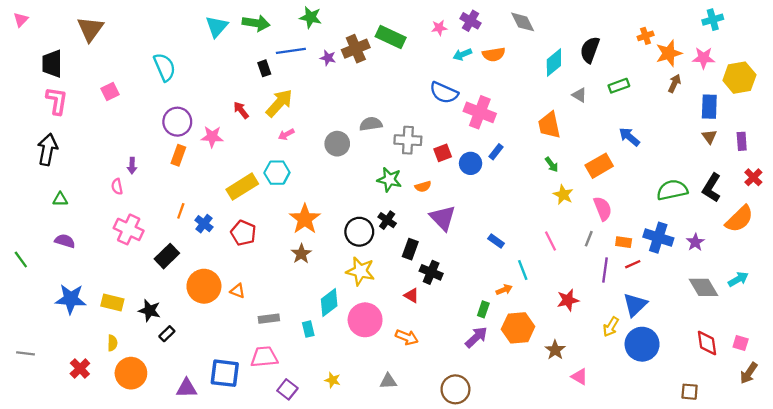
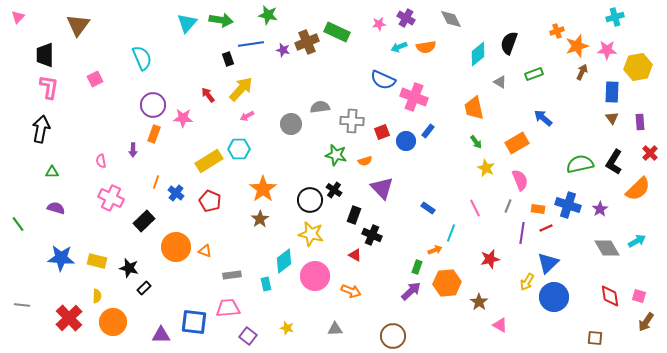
purple arrow: (132, 166) -> (133, 150), moved
cyan line: (523, 270) -> (451, 233), turned 42
red cross: (80, 368) -> (69, 318), size x1.5

